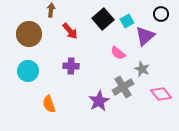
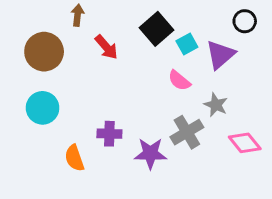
cyan square: (127, 21) -> (187, 44), moved
purple cross: (71, 66) -> (109, 134), moved
purple star: (99, 101) -> (150, 153), turned 30

